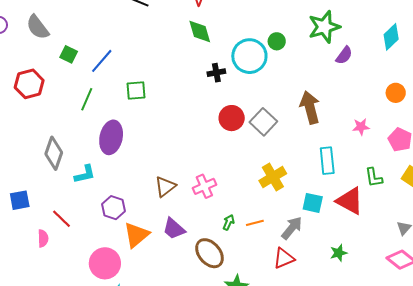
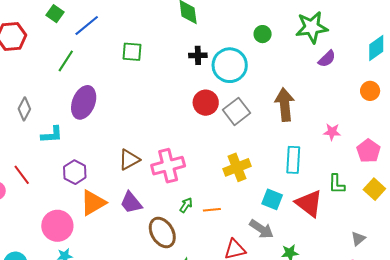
cyan circle: (249, 56) -> (230, 65), moved
green square: (136, 91) -> (132, 52), moved
orange circle: (396, 93) -> (370, 91), moved
gray diamond: (54, 153) -> (24, 109), size x0.7
pink cross: (204, 186) -> (168, 166), size x1.4
gray arrow: (292, 228) -> (261, 229), moved, turned 75

